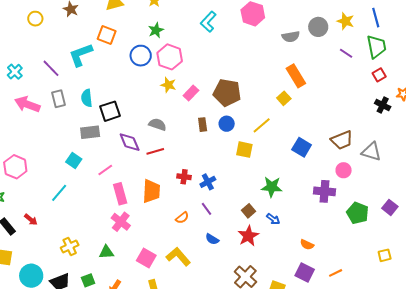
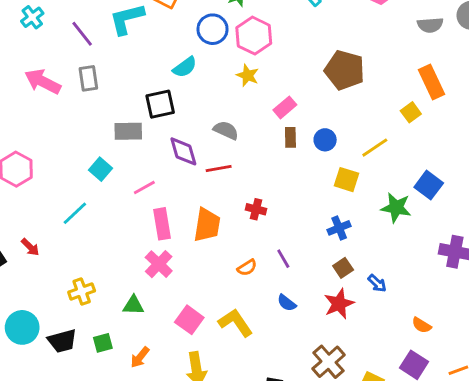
cyan cross: (15, 72) -> (32, 17), moved
pink rectangle: (191, 93) -> (285, 107), moved
brown pentagon: (227, 93) -> (345, 70), moved
cyan semicircle: (87, 98) -> (185, 67), moved, turned -126
blue cross: (208, 182) -> (339, 228), moved
green star: (272, 187) -> (396, 208), moved

